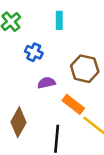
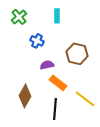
orange rectangle: (73, 104) -> (58, 83), moved

